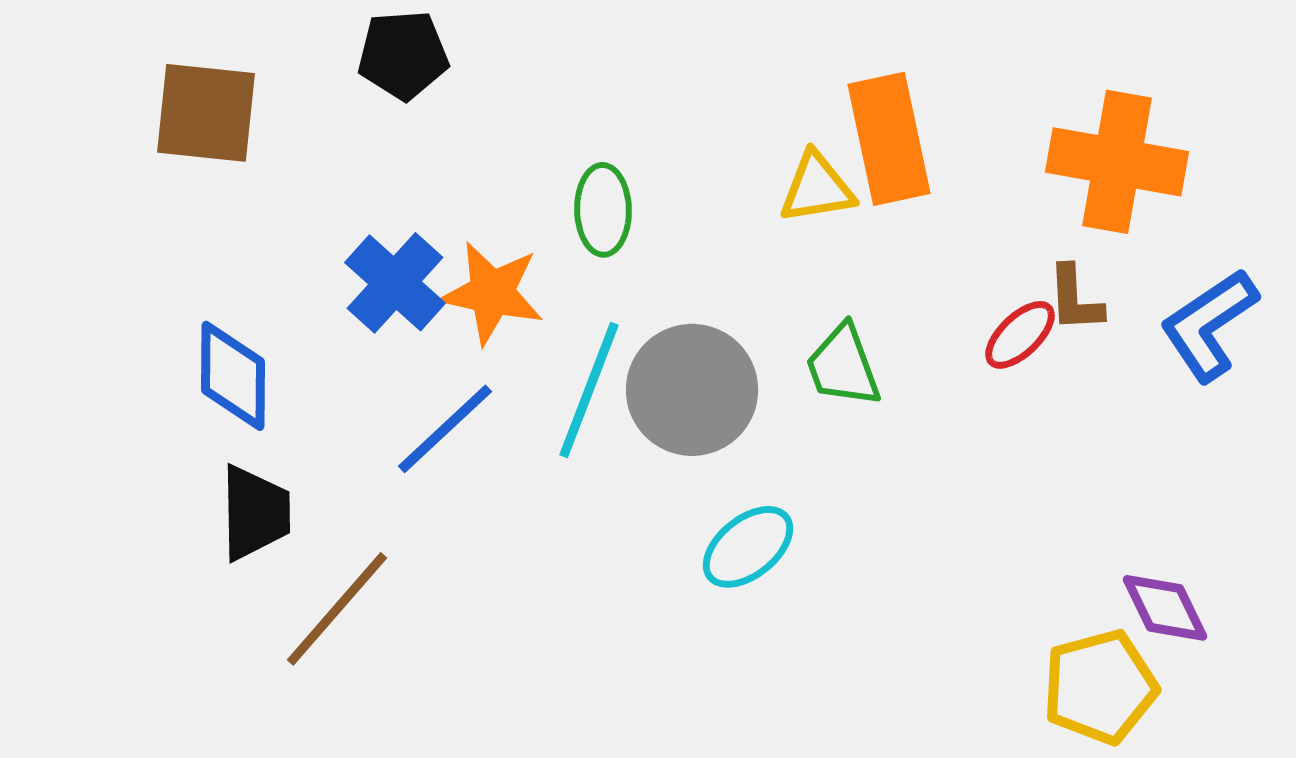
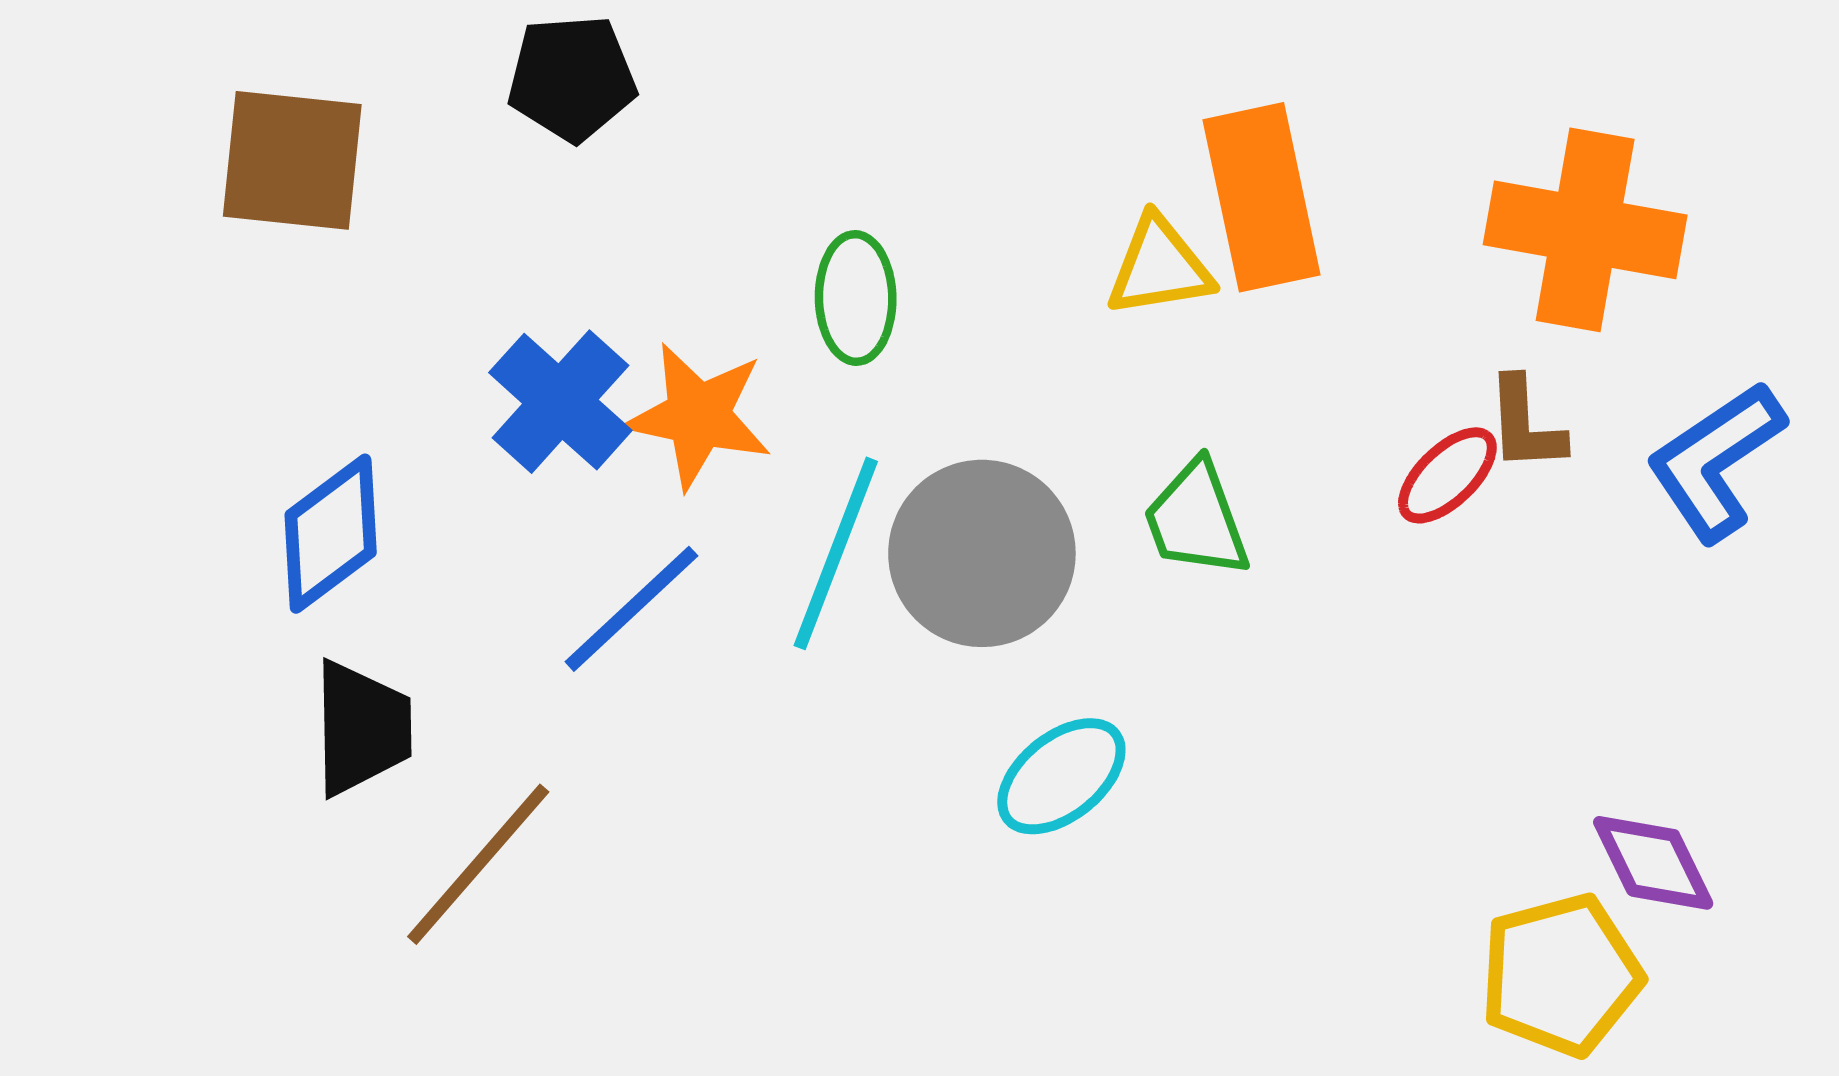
blue diamond: (233, 376) -> (331, 534), turned 53

